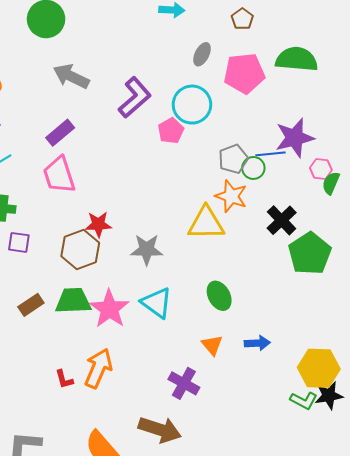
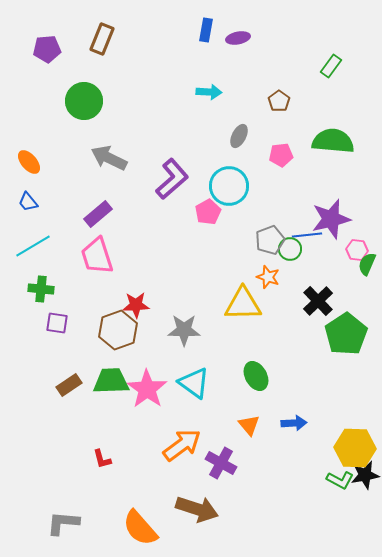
pink pentagon: (244, 73) -> (281, 155), size x0.6
orange star: (231, 196) -> (268, 277), size x0.7
orange arrow: (98, 368) -> (182, 445), moved, turned 30

